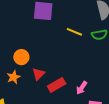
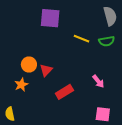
red triangle: (39, 74) -> (46, 70), moved
pink arrow: (82, 88) -> (98, 81), moved, turned -72

